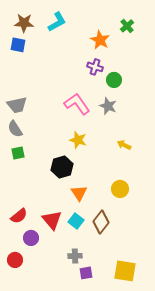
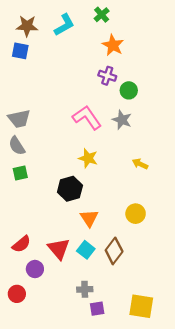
green cross: (127, 26) -> (102, 15), moved

